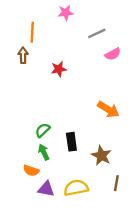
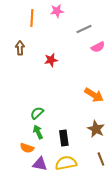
orange line: (32, 32) -> (32, 18), moved
black rectangle: (71, 142) -> (64, 138), moved
brown star: (101, 156) -> (96, 129), moved
brown line: (116, 183) -> (101, 159), turned -32

